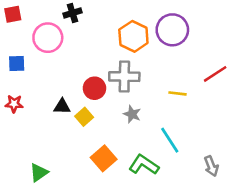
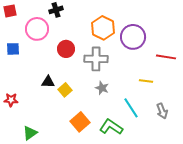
purple circle: (172, 30) -> (133, 37), moved
red line: (215, 74) -> (166, 57), turned 42
red circle: (94, 88) -> (66, 49), moved
yellow line: (178, 93) -> (146, 81), moved
red star: (14, 104) -> (11, 100), moved
gray arrow: (211, 166) -> (162, 111), moved

